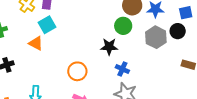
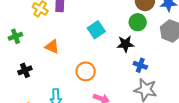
cyan square: (47, 25) -> (96, 30), moved
orange circle: (77, 71) -> (86, 71), moved

